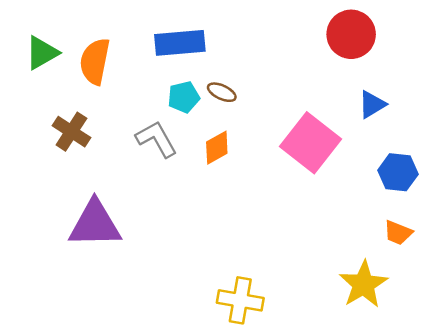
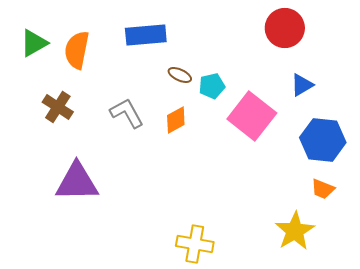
cyan pentagon: (184, 97) -> (212, 86), moved
blue hexagon: (398, 172) -> (323, 140), size x1.4

